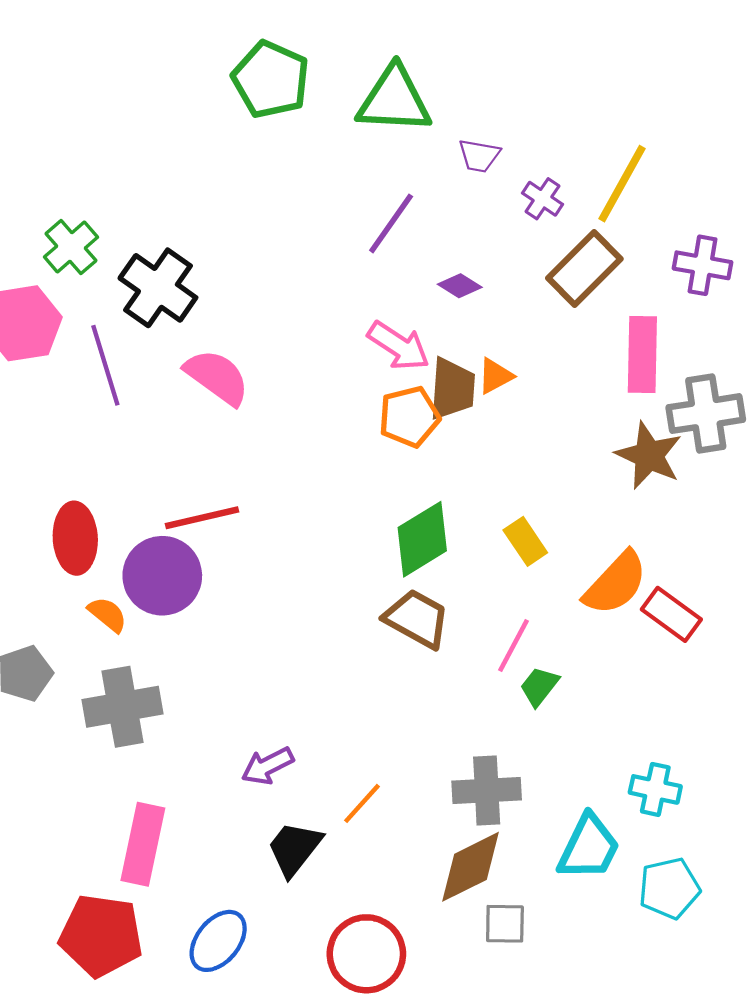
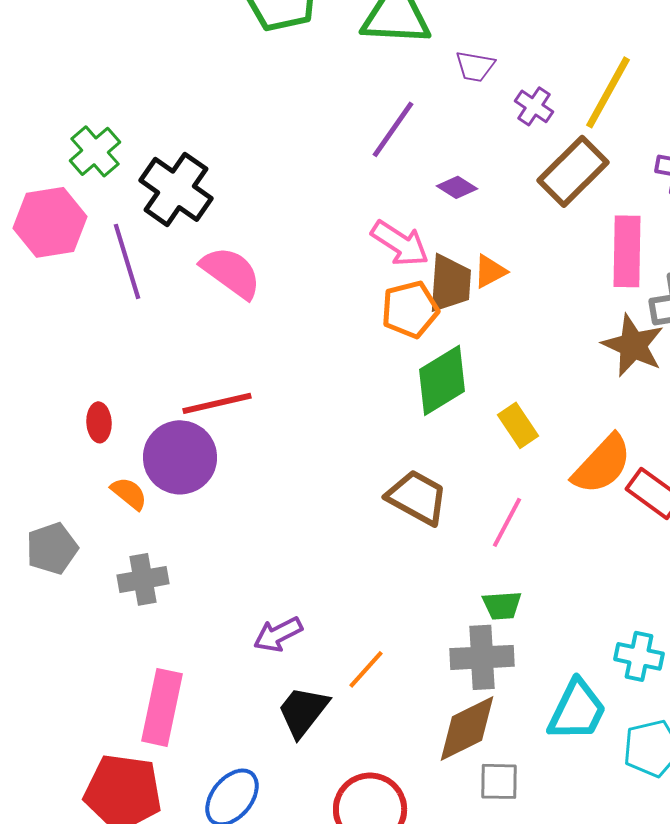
red ellipse: (75, 538) -> (99, 422), size x0.6
green diamond: (422, 539) -> (442, 380), moved
green trapezoid: (539, 686) -> (502, 605), moved, turned -132
gray cross: (123, 707) -> (143, 579), size x0.7

